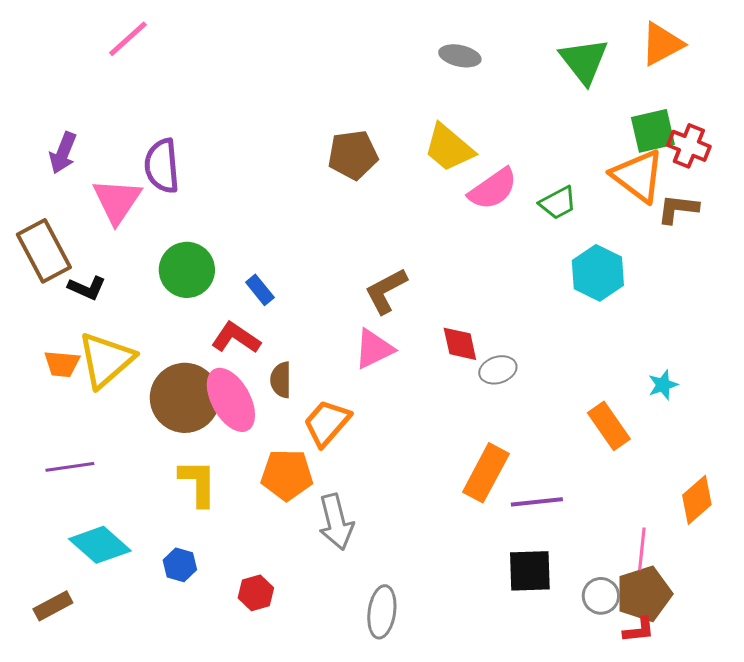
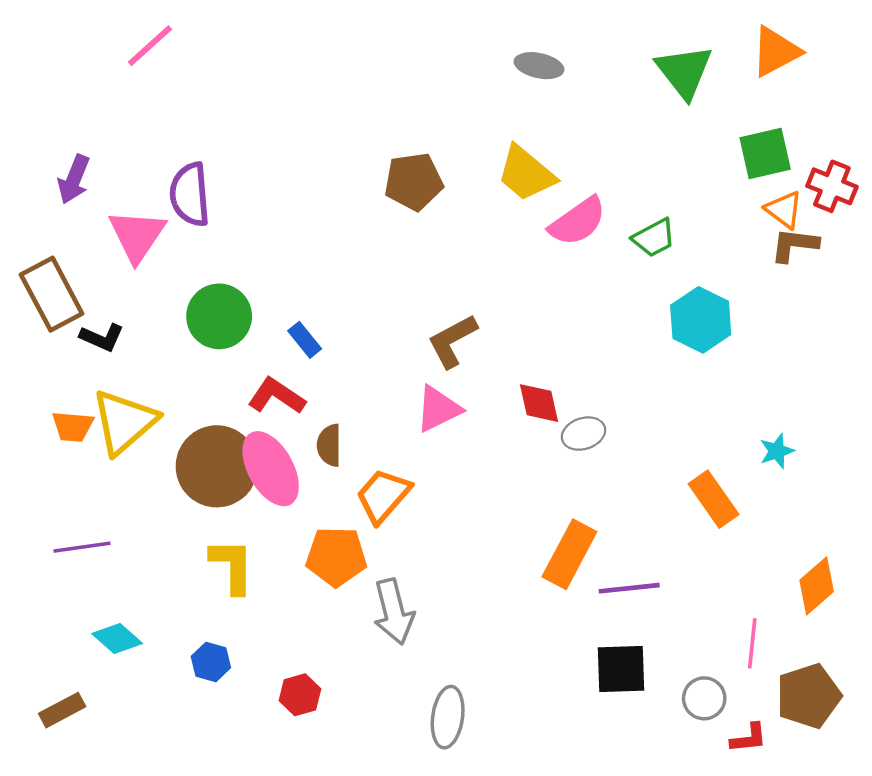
red cross: (689, 146) -> (832, 186), moved
orange triangle: (638, 176) -> (784, 210), moved, size x0.6
cyan diamond: (100, 545) -> (117, 639), size x0.7
brown pentagon: (644, 594) -> (808, 696), moved

